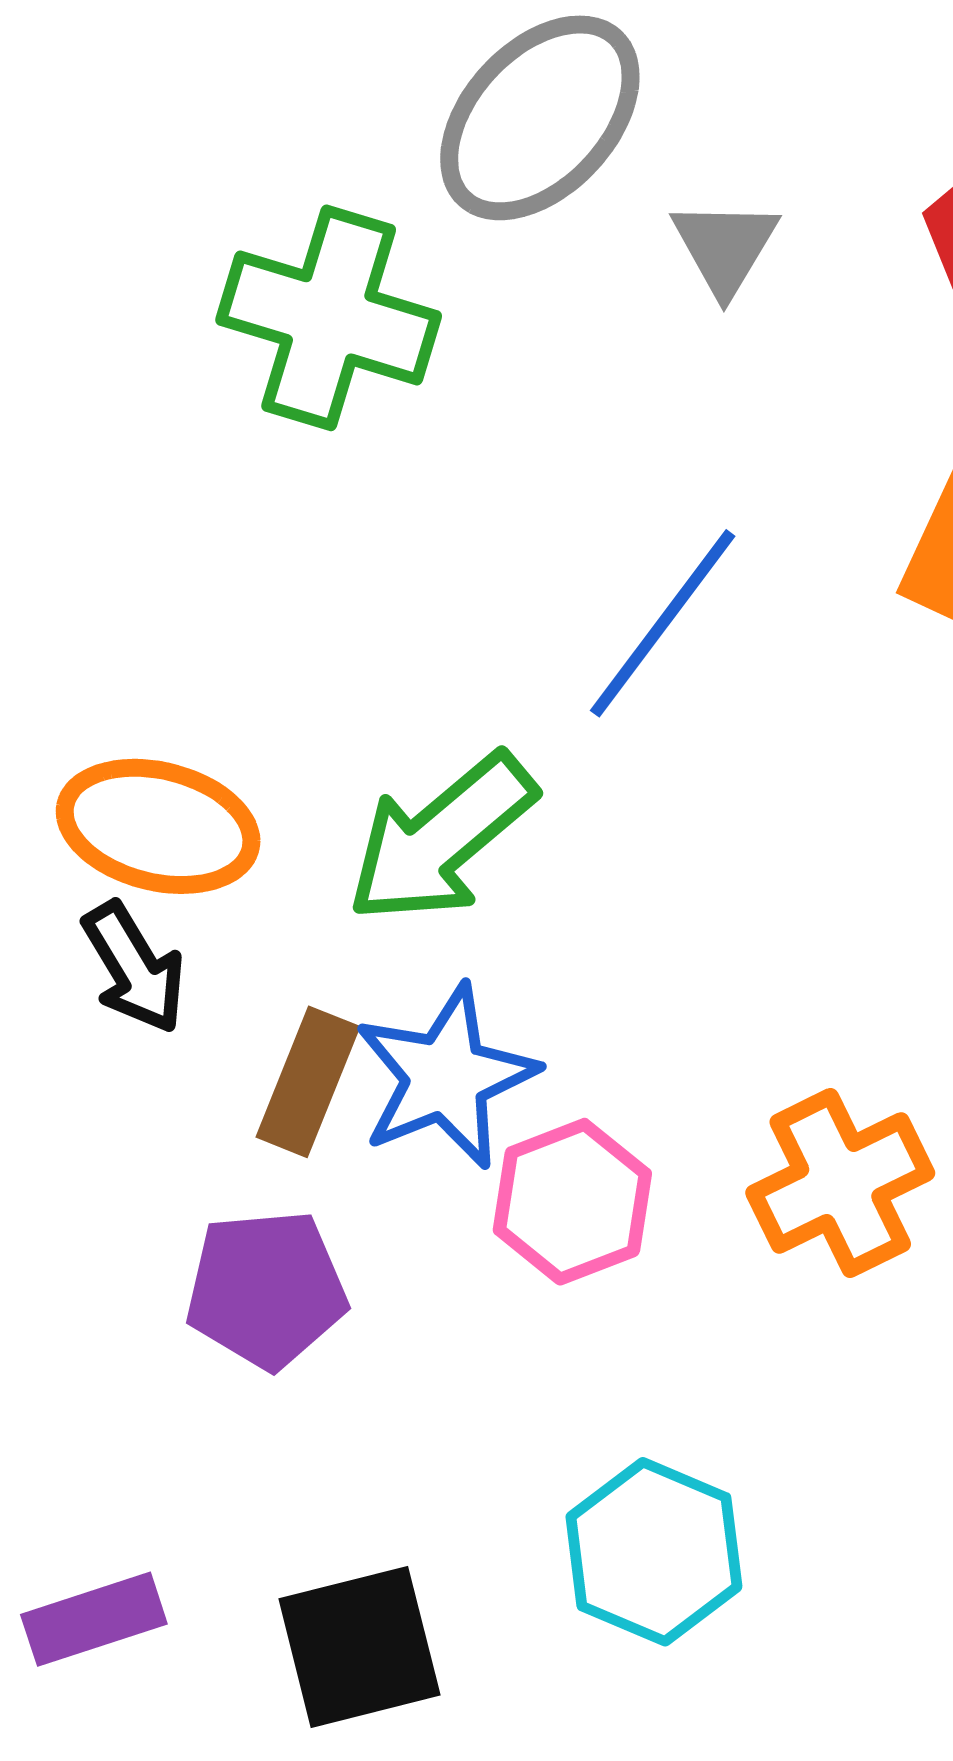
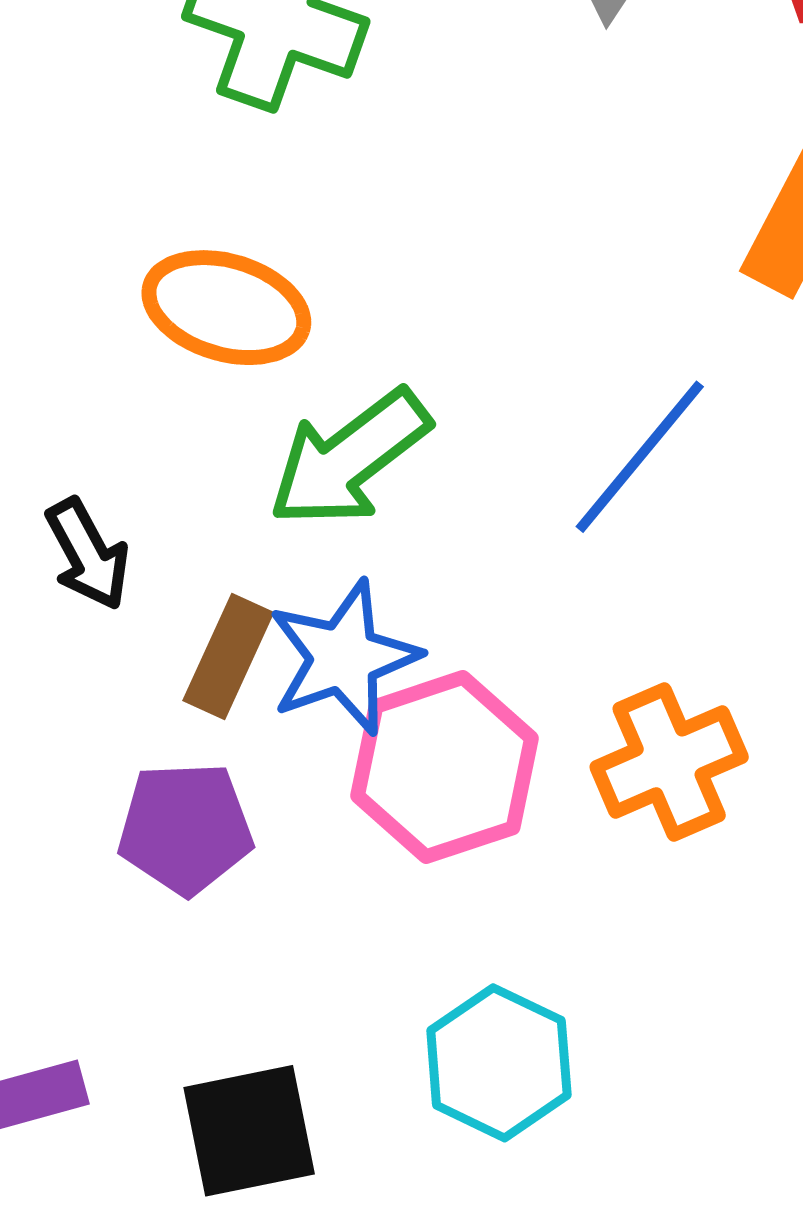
blue line: (663, 623) -> (640, 457), moved
orange ellipse: (158, 826) -> (226, 308), moved
pink hexagon: (572, 1202) -> (445, 767), size x1.4

